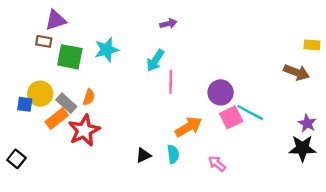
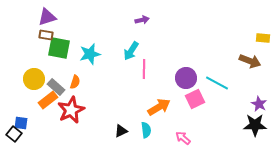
brown rectangle: (44, 41) -> (46, 35), moved
cyan star: (107, 50) -> (90, 54), moved
blue square: (25, 104) -> (21, 123), moved
cyan line: (250, 113) -> (217, 83), moved

